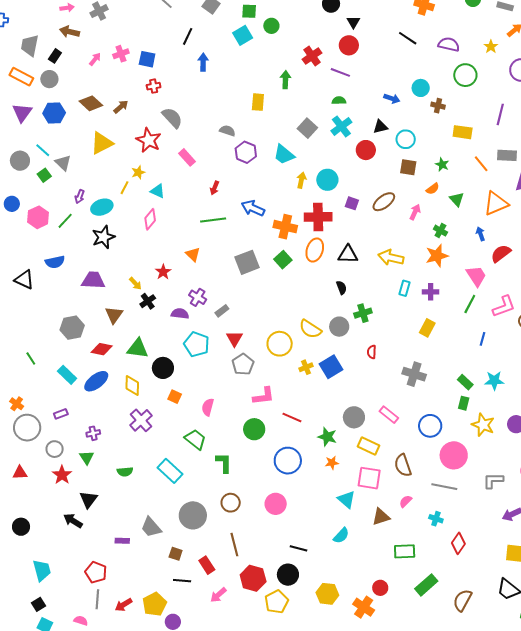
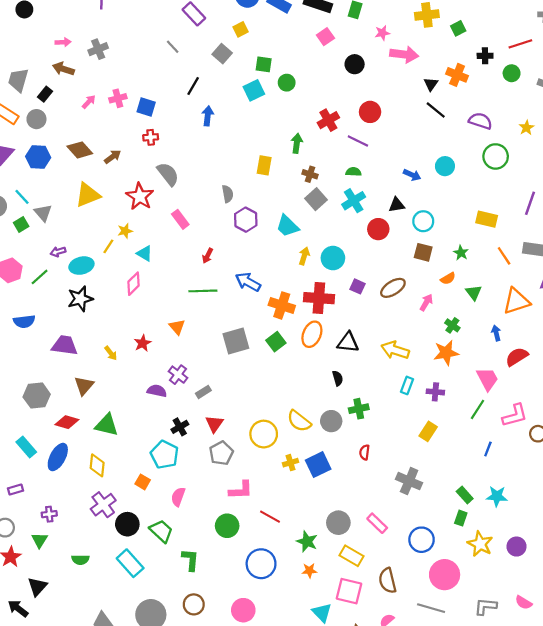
black triangle: (353, 22) -> (431, 84), moved
brown cross: (438, 106) -> (310, 174), moved
gray semicircle: (227, 131) -> (228, 194), turned 56
purple arrow: (80, 197) -> (58, 252), turned 48
black cross: (148, 301) -> (180, 427), moved
cyan pentagon: (197, 344) -> (165, 455), moved
black circle: (163, 368) -> (127, 524), moved
blue ellipse: (96, 381) -> (58, 457), turned -30

